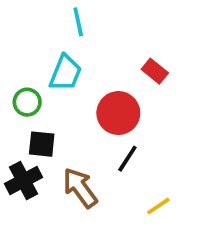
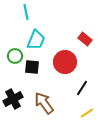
cyan line: (78, 22) -> (26, 12), moved
black square: (42, 144) -> (32, 67), moved
black line: (127, 159) -> (82, 88), moved

